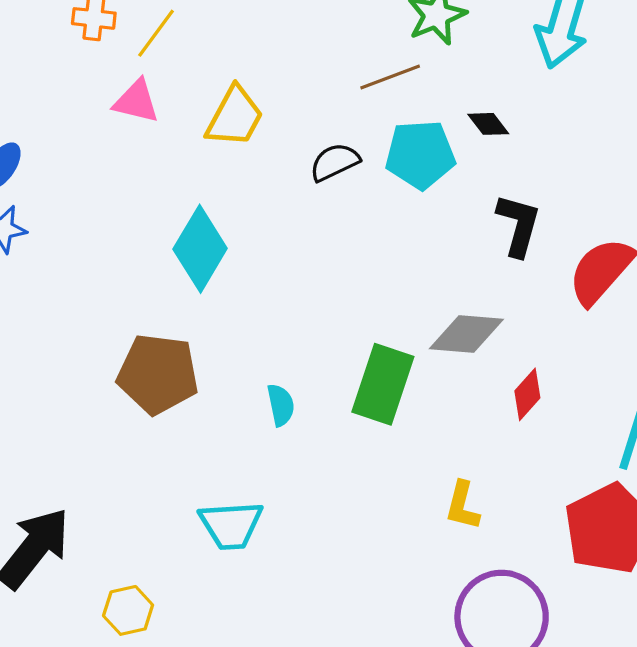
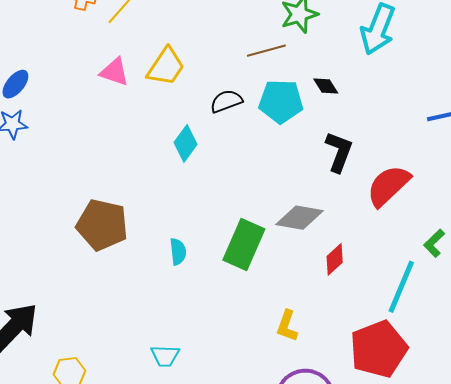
pink triangle: (136, 101) -> (114, 72), moved
cyan diamond: (200, 249) -> (185, 143), moved, size x0.7
cyan trapezoid: (231, 525) -> (165, 356), moved, size x0.7

